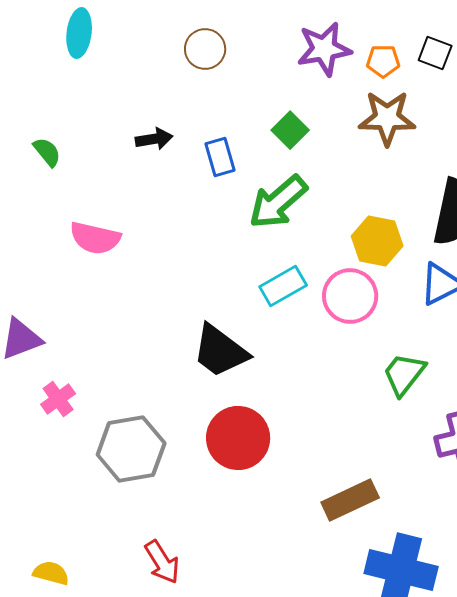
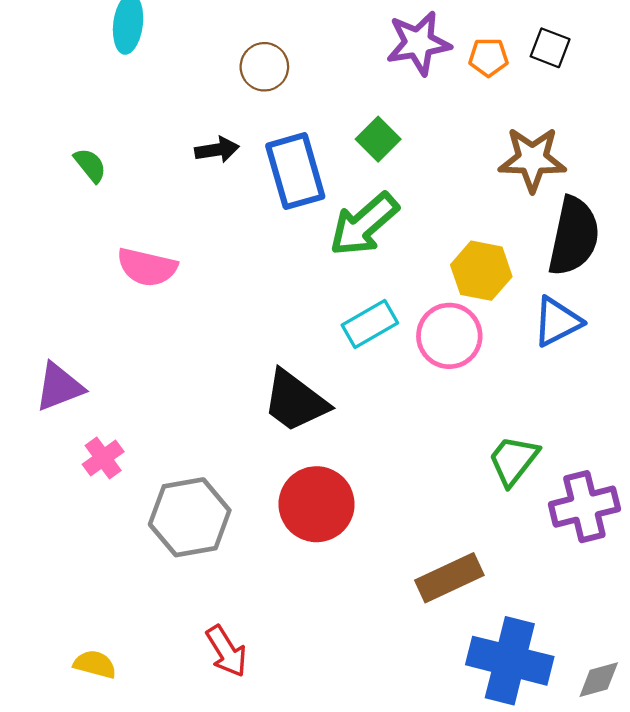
brown circle: (205, 49) -> (264, 67), moved
brown star: (387, 118) -> (532, 159), moved
blue rectangle: (220, 157) -> (295, 171), size x1.6
green trapezoid: (404, 374) -> (513, 460), moved

